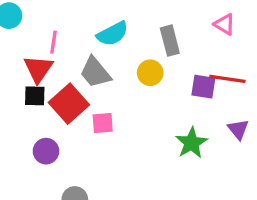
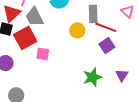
gray trapezoid: (95, 72) -> (34, 17), moved
red line: (227, 79) -> (106, 27), moved
purple square: (203, 87) -> (107, 46), turned 35

